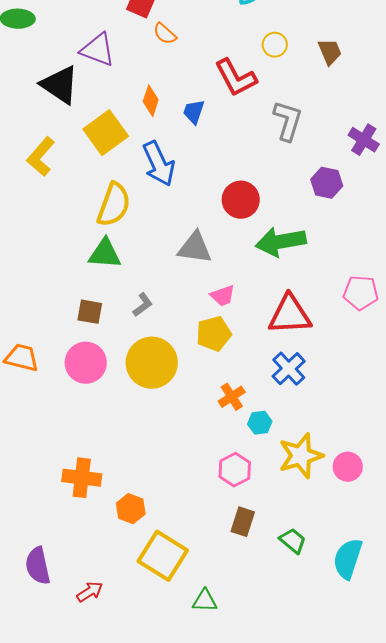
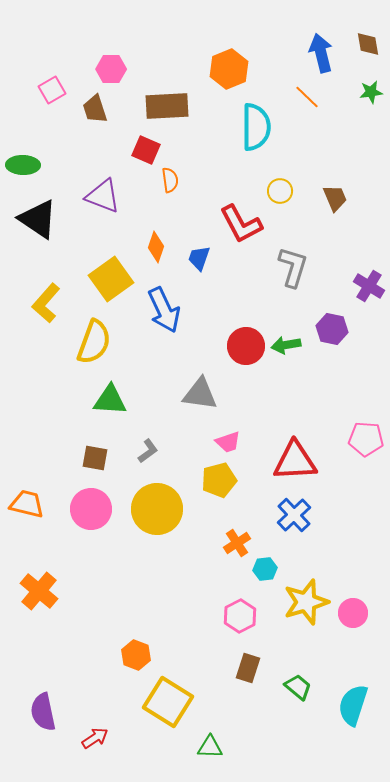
orange semicircle: (165, 34) -> (170, 180), turned -140
black triangle: (60, 85) -> (38, 219), moved
yellow semicircle: (114, 205) -> (94, 342), moved
green arrow: (281, 242) -> (286, 345), moved, size x0.6
orange cross: (82, 478) -> (39, 591), moved, turned 33

